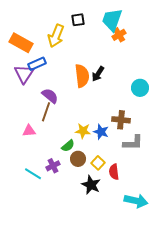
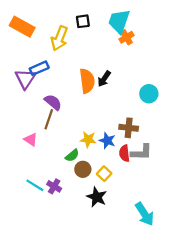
orange rectangle: (21, 43) -> (22, 27), moved
pink triangle: (29, 131) -> (31, 139), turned 40
purple cross: (53, 166) -> (54, 186), moved, turned -32
red semicircle: (114, 172) -> (124, 153), moved
cyan arrow: (136, 201) -> (145, 214), turned 45

